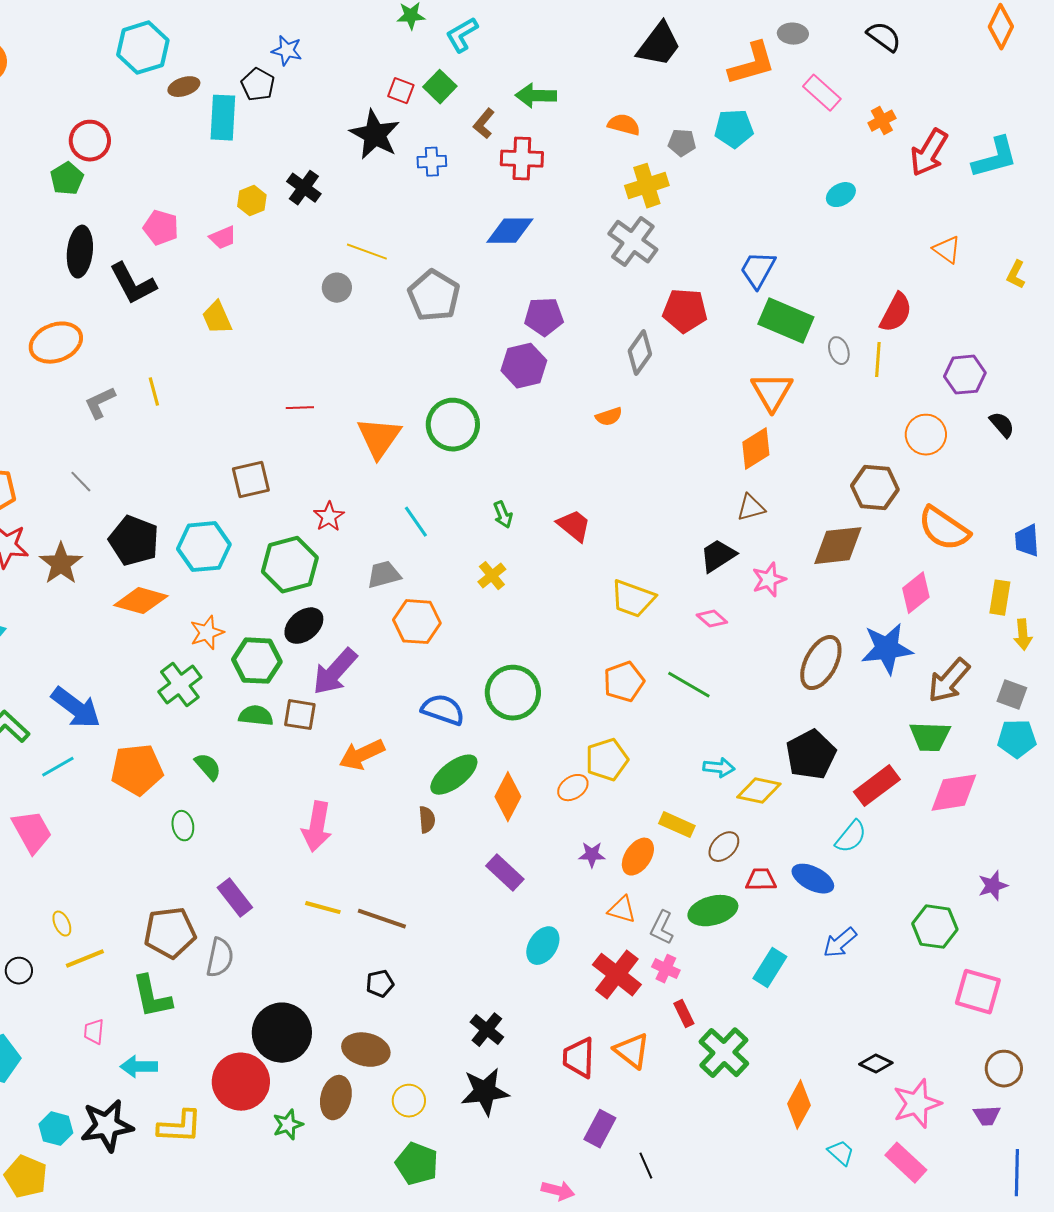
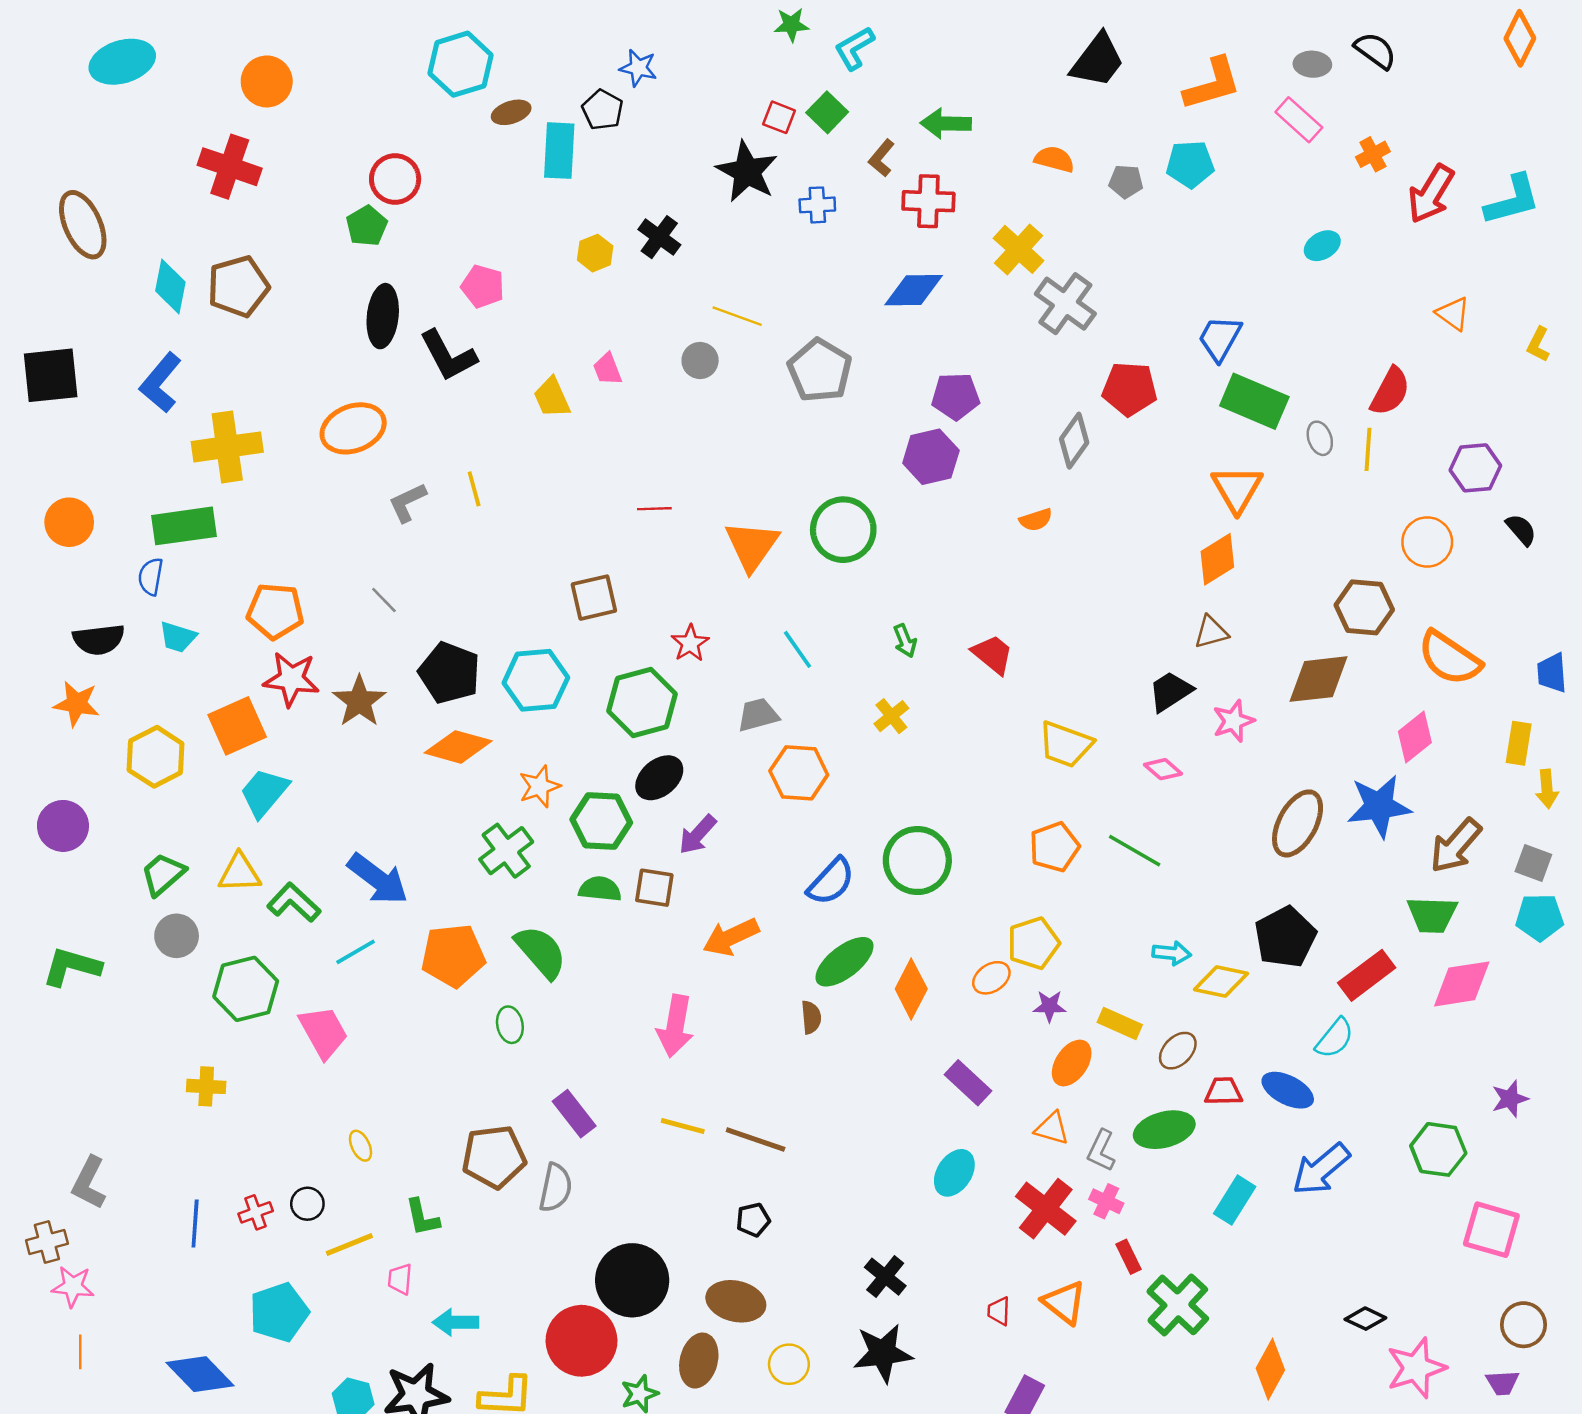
gray ellipse: (793, 34) -> (1312, 64), moved
yellow cross: (647, 186) -> (1019, 249), moved, turned -30
pink trapezoid: (223, 238) -> (607, 369), moved, turned 92
purple arrow: (335, 672) -> (698, 835), size x0.7
blue semicircle: (443, 710) -> (831, 881), turned 114
green semicircle: (208, 767) -> (541, 952), size x1.6
purple star: (592, 855) -> (1049, 1006), moved
purple rectangle: (505, 873) -> (968, 1083), moved
blue arrow: (840, 943) -> (1321, 1169), size x1.4
yellow line: (85, 959) -> (349, 1244), moved
green L-shape: (152, 997) -> (422, 1217), moved, size x0.7
red trapezoid: (579, 1058) -> (999, 1311), size x0.6

